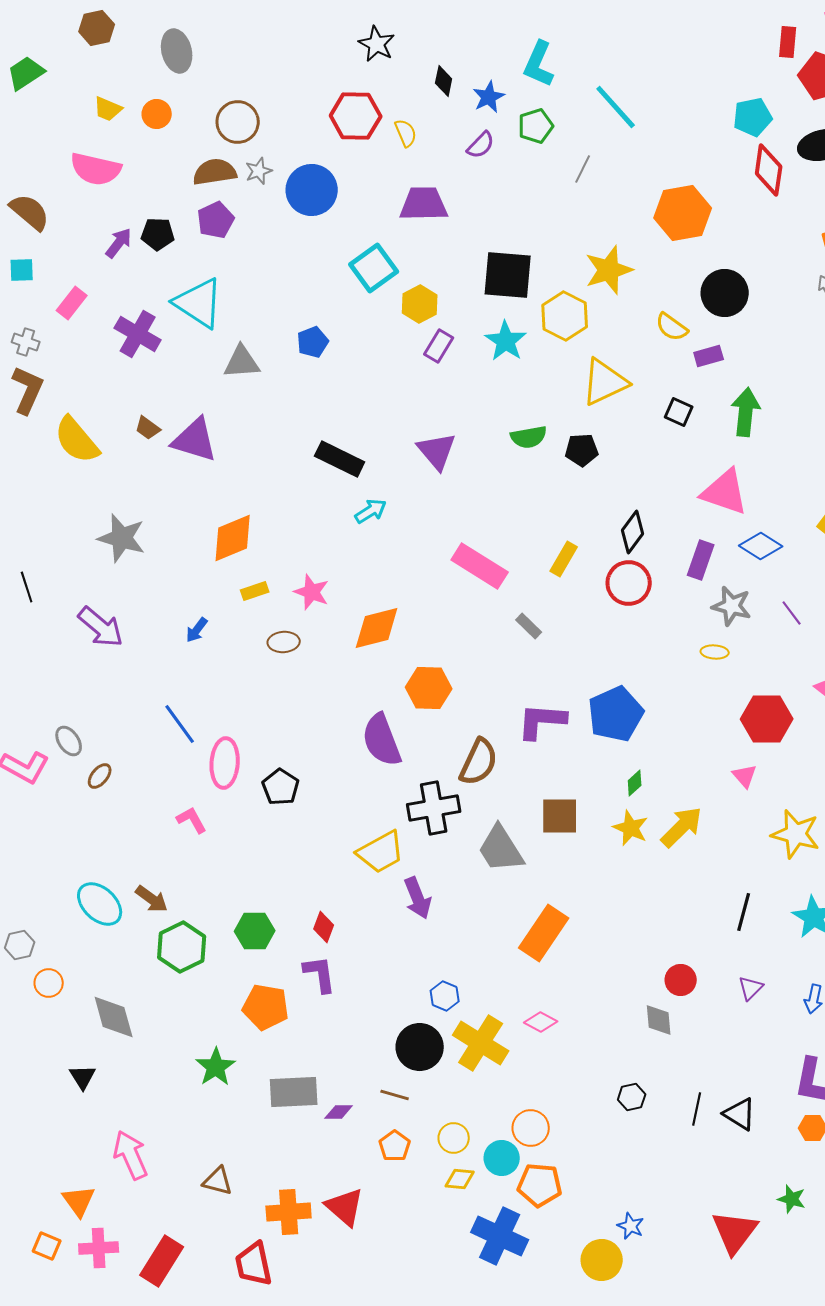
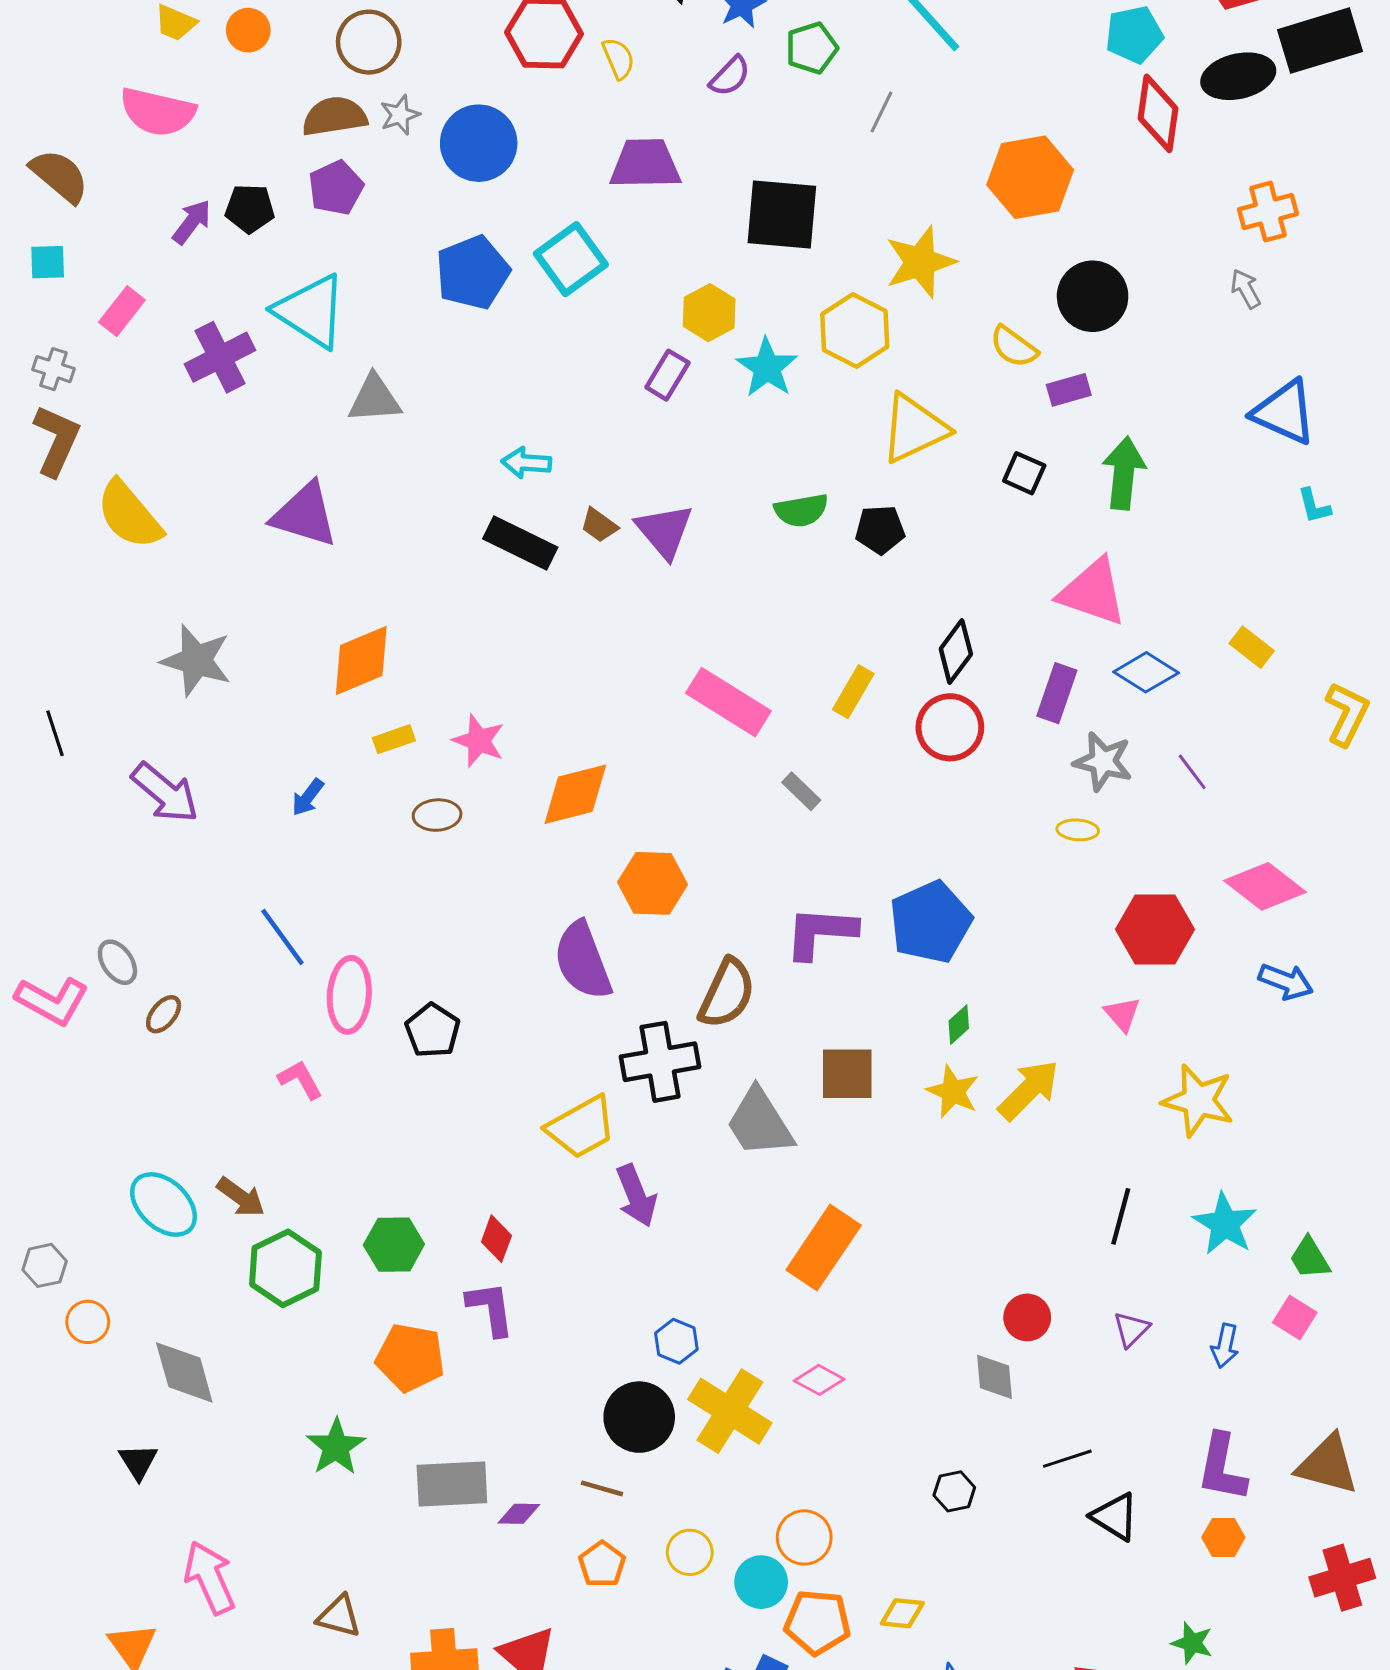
black square: (508, 275) -> (782, 214), moved
yellow hexagon: (420, 304) -> (709, 313), moved
purple cross: (138, 334) -> (220, 357), turned 33
blue pentagon: (313, 342) -> (473, 272), moved, size x1.6
brown trapezoid: (148, 428) -> (599, 525), moved
cyan arrow: (371, 511) -> (526, 463), moved, turned -144
black line: (697, 1109) -> (1067, 1459), moved, turned 60
yellow diamond: (460, 1179) -> (902, 1613), moved

